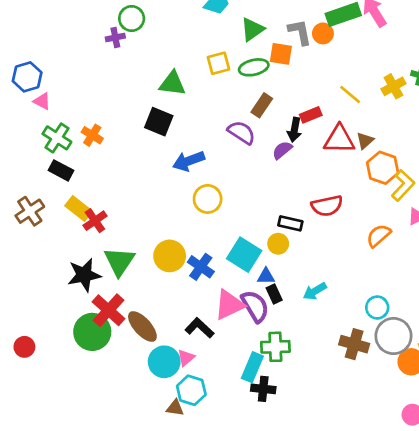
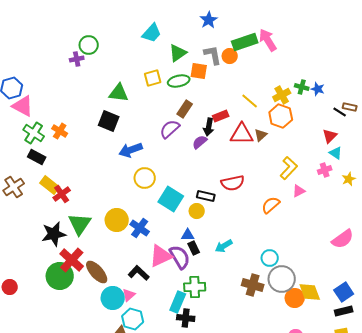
pink triangle: (42, 101) -> (23, 106), size x1.6
purple semicircle: (242, 132) -> (170, 129), turned -75
orange hexagon: (383, 168) -> (281, 116), moved
cyan square: (244, 255) -> (171, 199), moved

